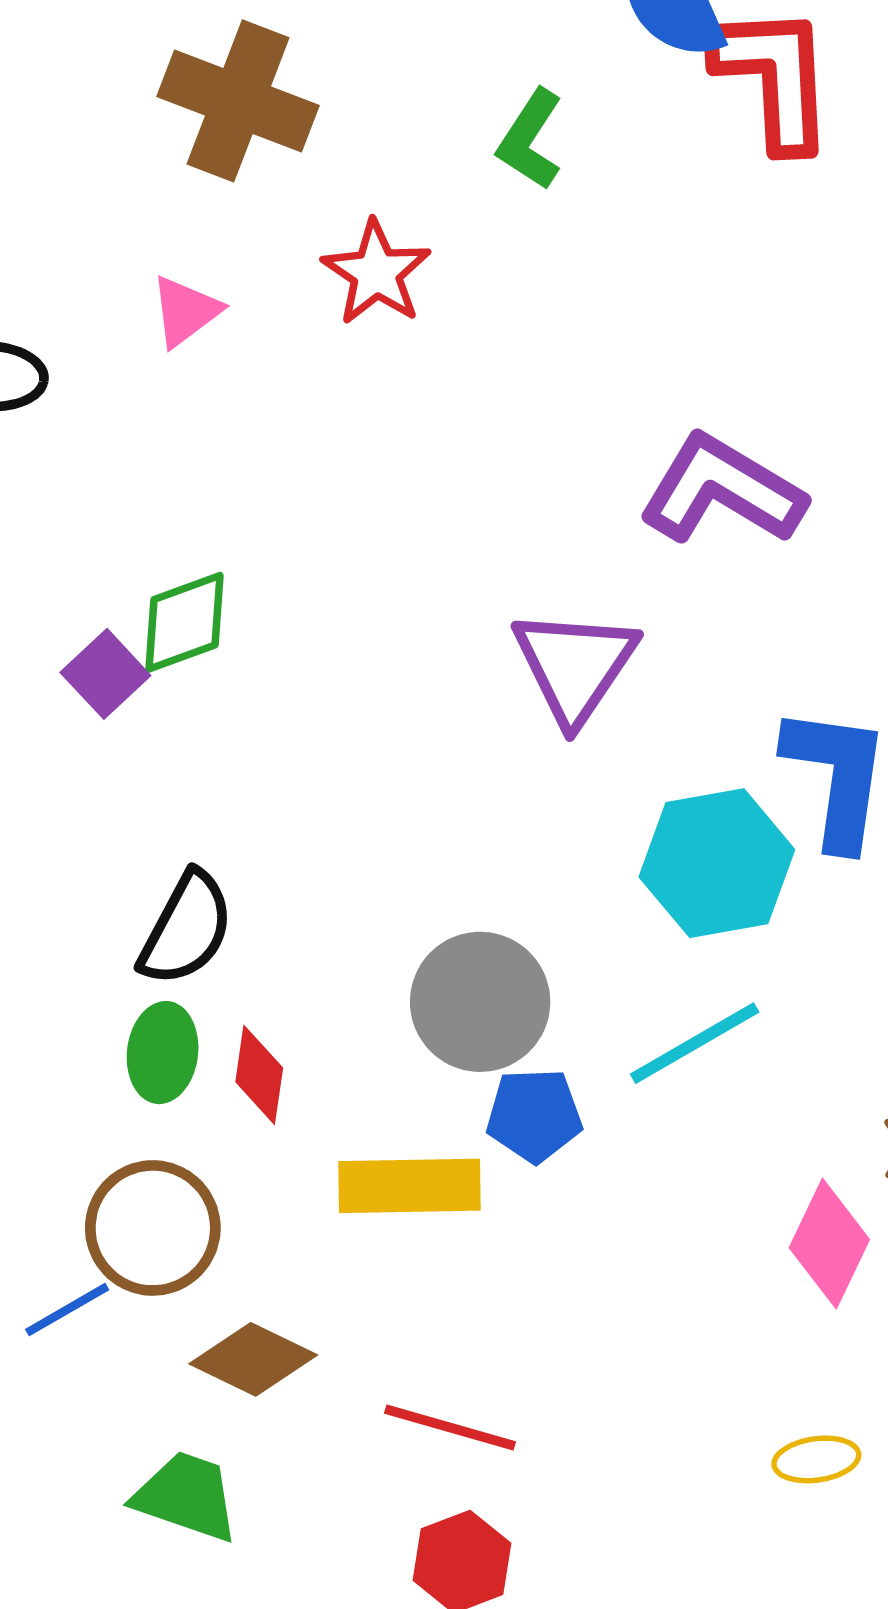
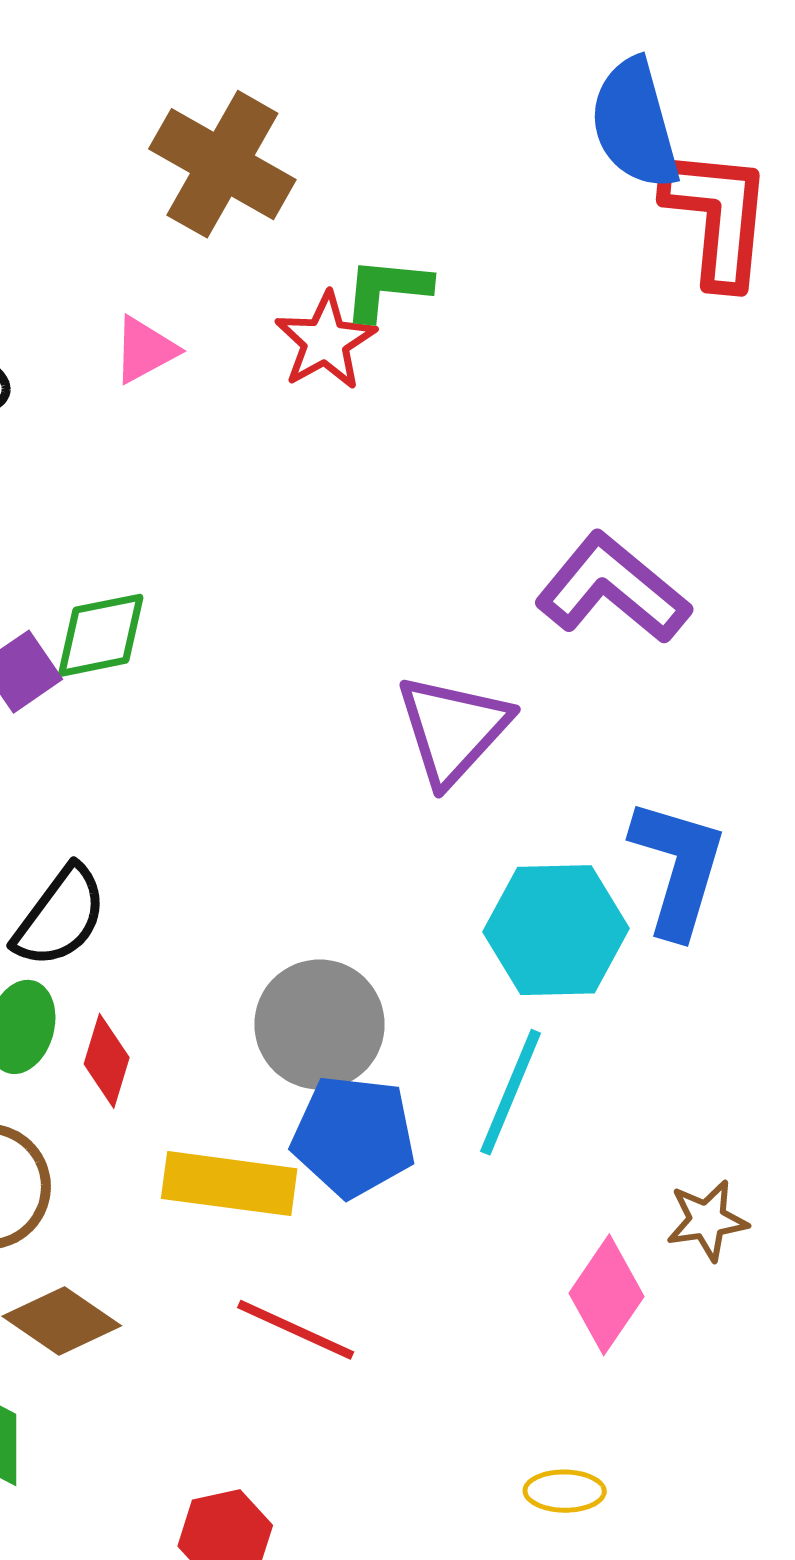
green L-shape: (530, 140) -> (387, 289), moved, turned 54
cyan line: (695, 1043) -> (511, 1092), turned -46
blue pentagon: (534, 1115) -> (353, 1136), size x1.4
red line: (450, 1428) -> (296, 1330), moved

